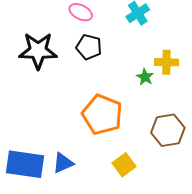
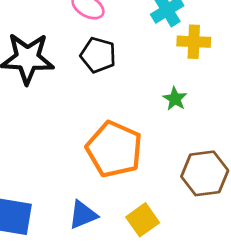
yellow cross: (166, 62) -> (194, 42), moved
blue triangle: (63, 163) -> (83, 215), moved

